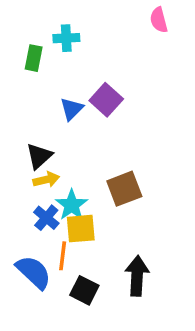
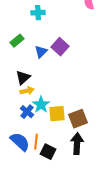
green rectangle: (34, 58) -> (17, 41), moved, turned 40
brown square: (124, 189) -> (78, 119), moved
yellow square: (81, 229) -> (57, 114), moved
orange line: (63, 256) -> (36, 142), moved

